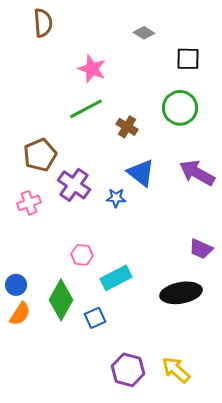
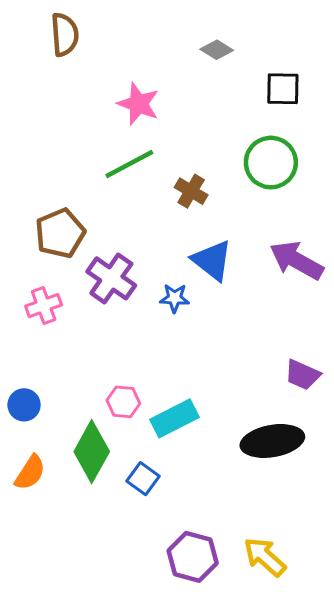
pink hexagon: (82, 255) -> (123, 402), moved
blue circle: (16, 285) -> (24, 405), moved
blue square: (95, 318) -> (143, 479), turned -30

